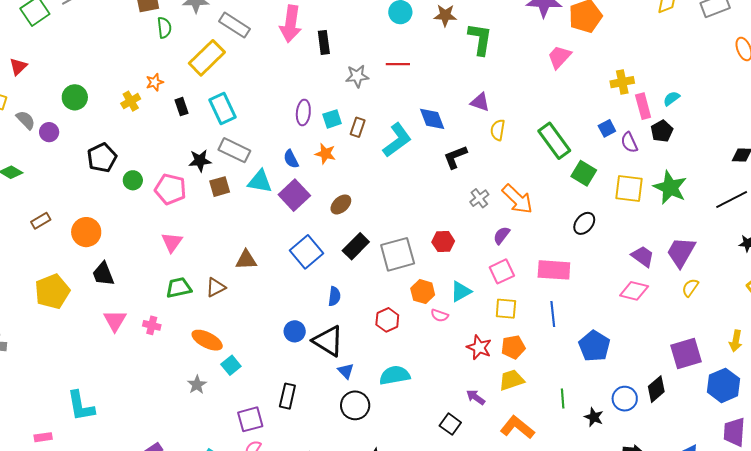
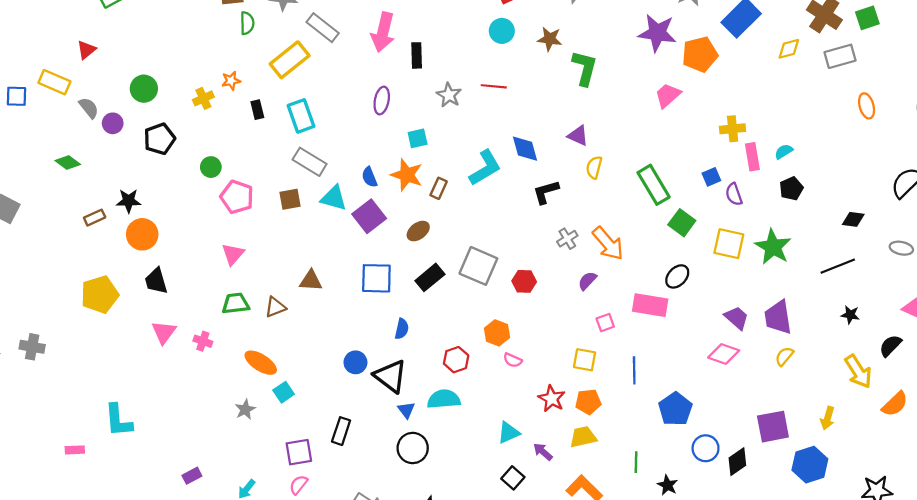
gray star: (357, 76) -> (449, 95), turned 30
purple ellipse: (303, 113) -> (382, 100), moved
brown rectangle: (358, 127) -> (439, 188), moved
black pentagon: (662, 131) -> (791, 189), moved
orange star: (325, 154) -> (407, 175), size x1.4
black pentagon: (102, 158) -> (159, 139), moved
black star: (200, 161) -> (129, 201), moved
green circle: (133, 180) -> (211, 167), moved
blue square: (307, 252) -> (376, 278), turned 36
purple trapezoid: (681, 252) -> (778, 317), turned -44
gray square: (398, 254) -> (478, 266), moved, turned 33
pink rectangle: (554, 270) -> (650, 305), moved
pink square: (502, 271) -> (605, 323), moved, size x0.7
cyan triangle: (461, 291) -> (509, 433), moved
cyan semicircle: (395, 375) -> (444, 399), moved
blue circle: (625, 399) -> (706, 448), moved

